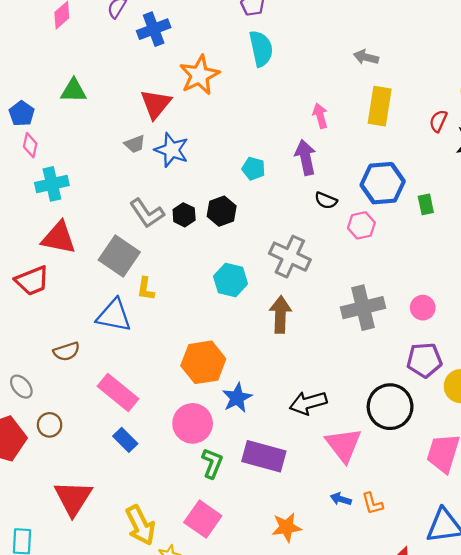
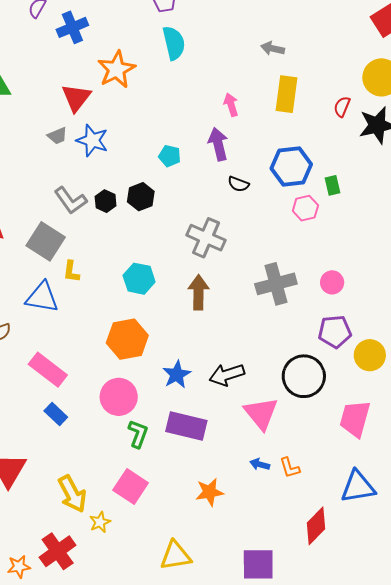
pink hexagon: (361, 225) -> (305, 208), moved
cyan hexagon: (231, 280) -> (139, 279), moved
blue star: (237, 398) -> (177, 374), moved

